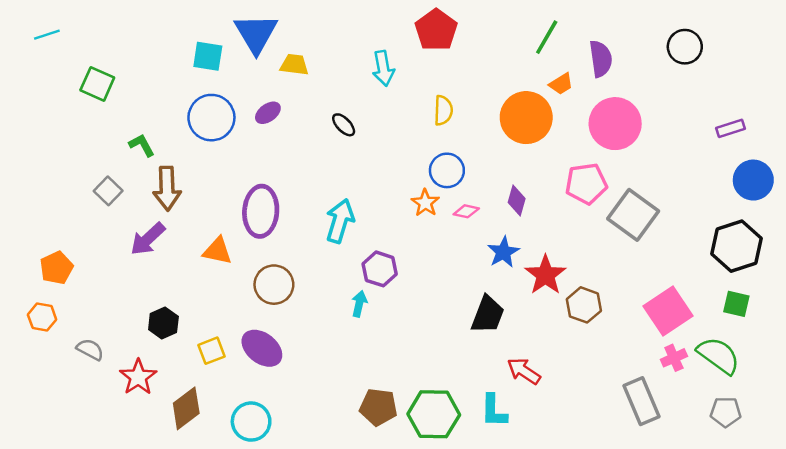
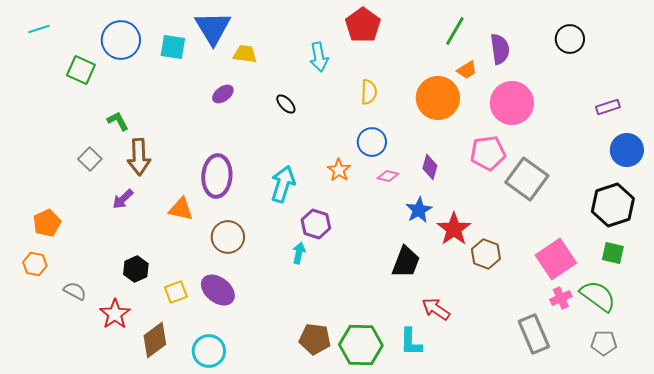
blue circle: (211, 118) -> (121, 40), moved
orange star: (425, 203) -> (339, 170), moved
purple arrow: (148, 239) -> (123, 199), size x0.7

